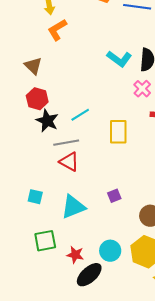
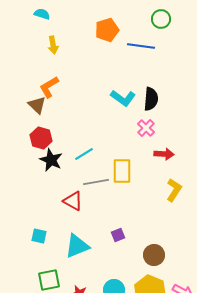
orange L-shape: (57, 30) -> (49, 87), moved
gray line: (66, 143) -> (96, 182), moved

